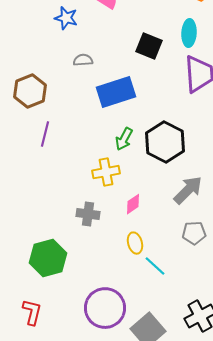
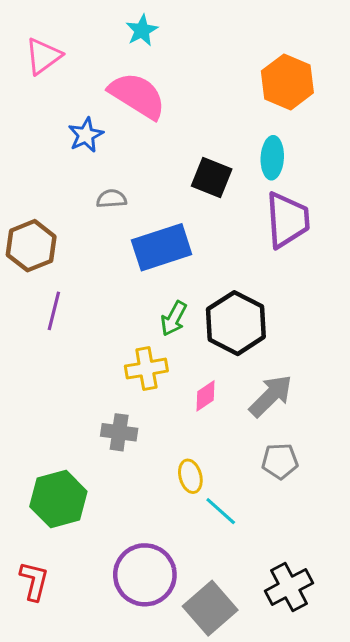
blue star: (66, 18) -> (86, 135), turned 30
pink diamond: (133, 204) -> (206, 396), moved

